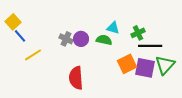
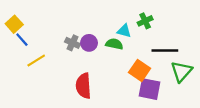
green cross: (138, 33) -> (145, 21), moved
orange square: (127, 64) -> (140, 70), turned -30
purple square: (145, 68) -> (149, 89), moved

